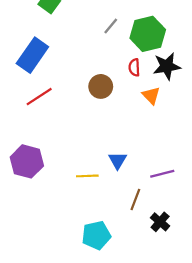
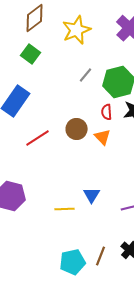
orange triangle: (151, 95) -> (103, 137), moved
red line: (39, 97) -> (38, 138), moved
brown line: (135, 199) -> (101, 256), moved

